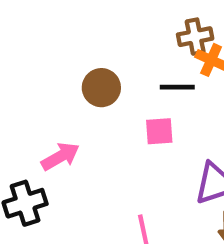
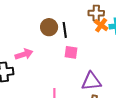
black line: (177, 87) -> (65, 30), moved, turned 70

